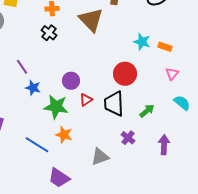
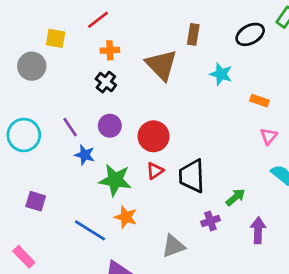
cyan star: (142, 42) -> (221, 74), moved
red circle: (125, 74) -> (154, 136), moved
purple circle: (71, 81) -> (110, 126), moved
green arrow: (147, 111) -> (236, 197), moved
purple cross: (128, 138) -> (210, 221), turned 32

